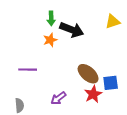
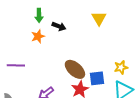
yellow triangle: (113, 21) -> (99, 18), turned -42
black arrow: (72, 30) -> (59, 26), size x0.6

